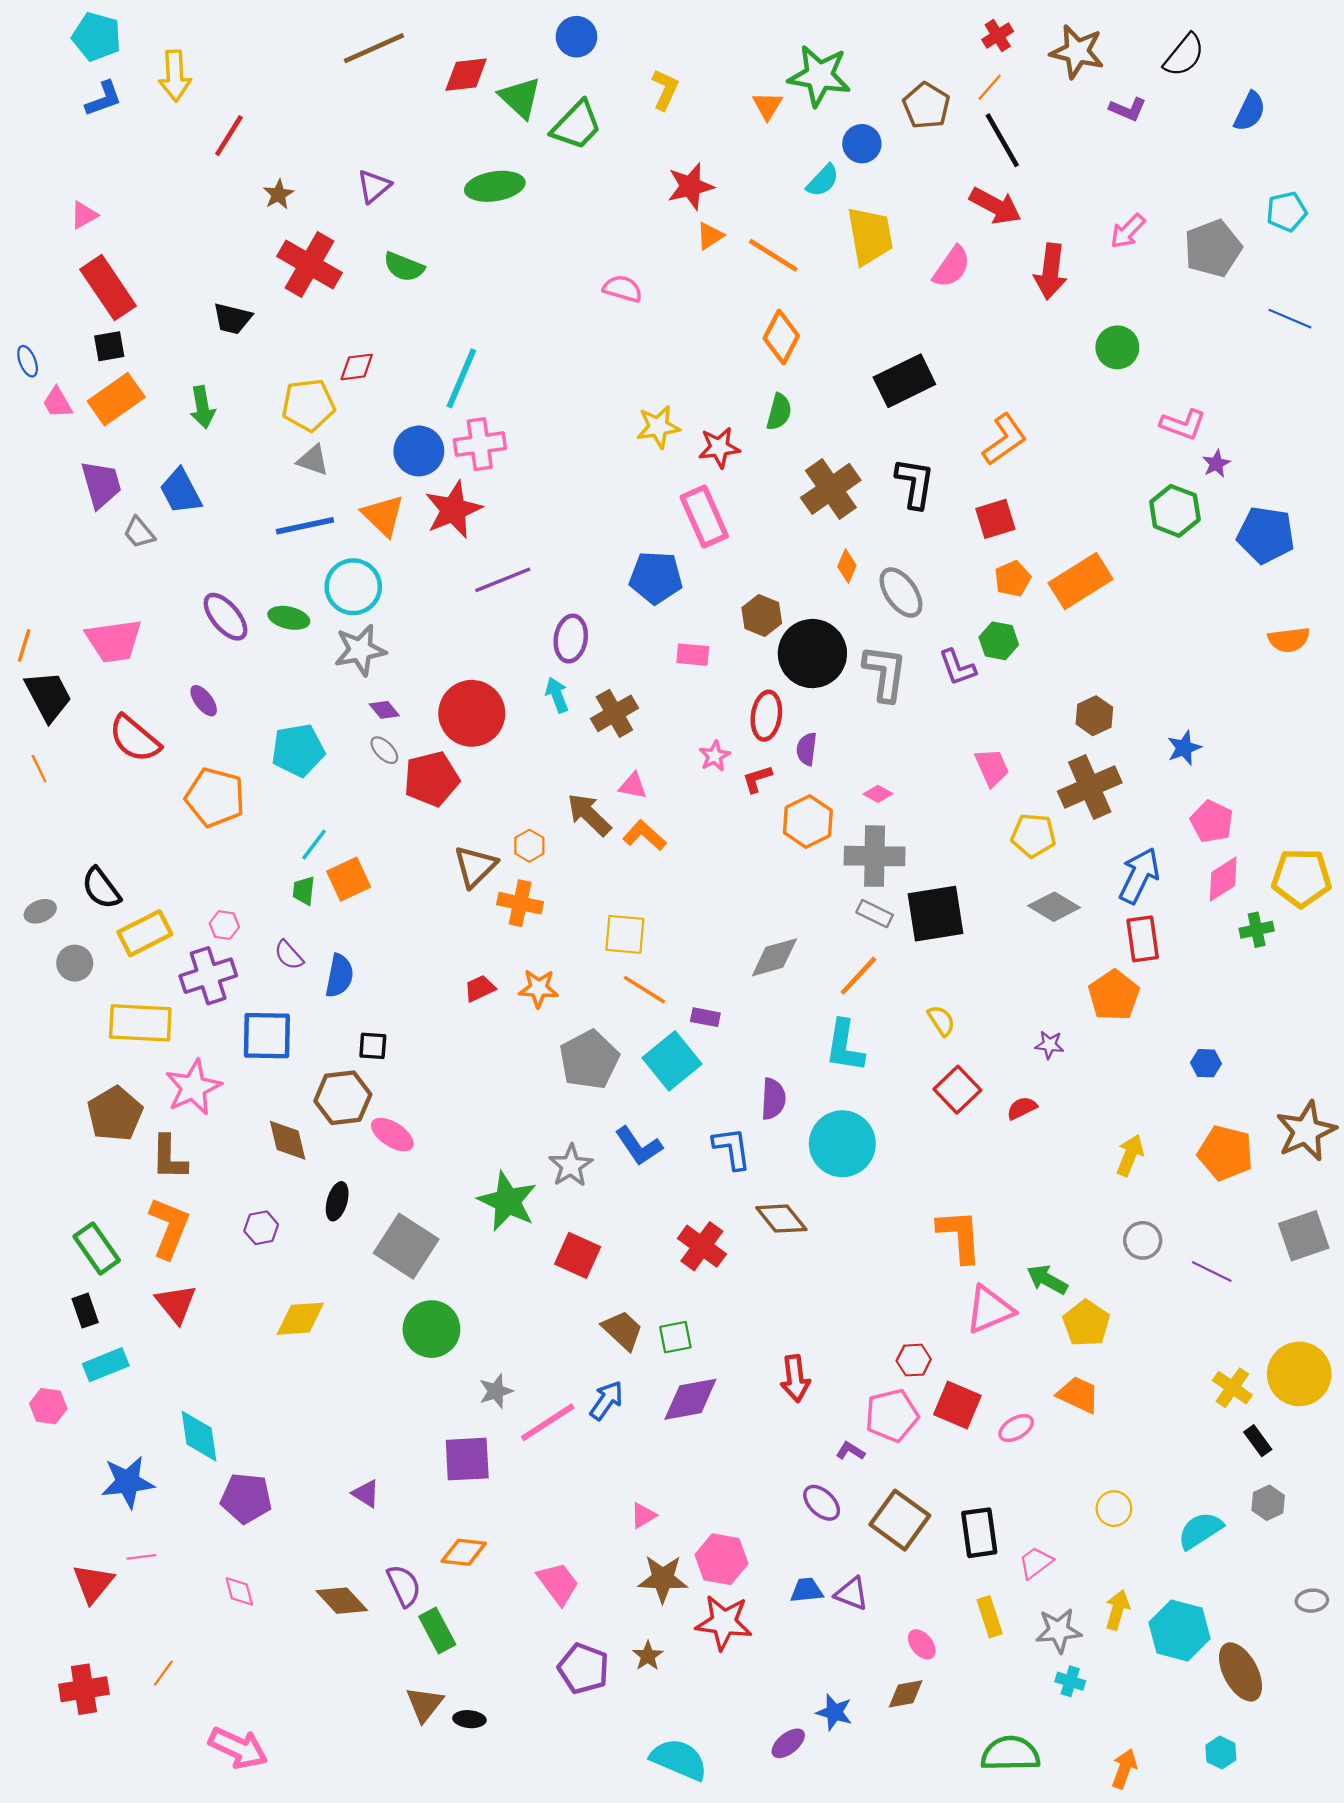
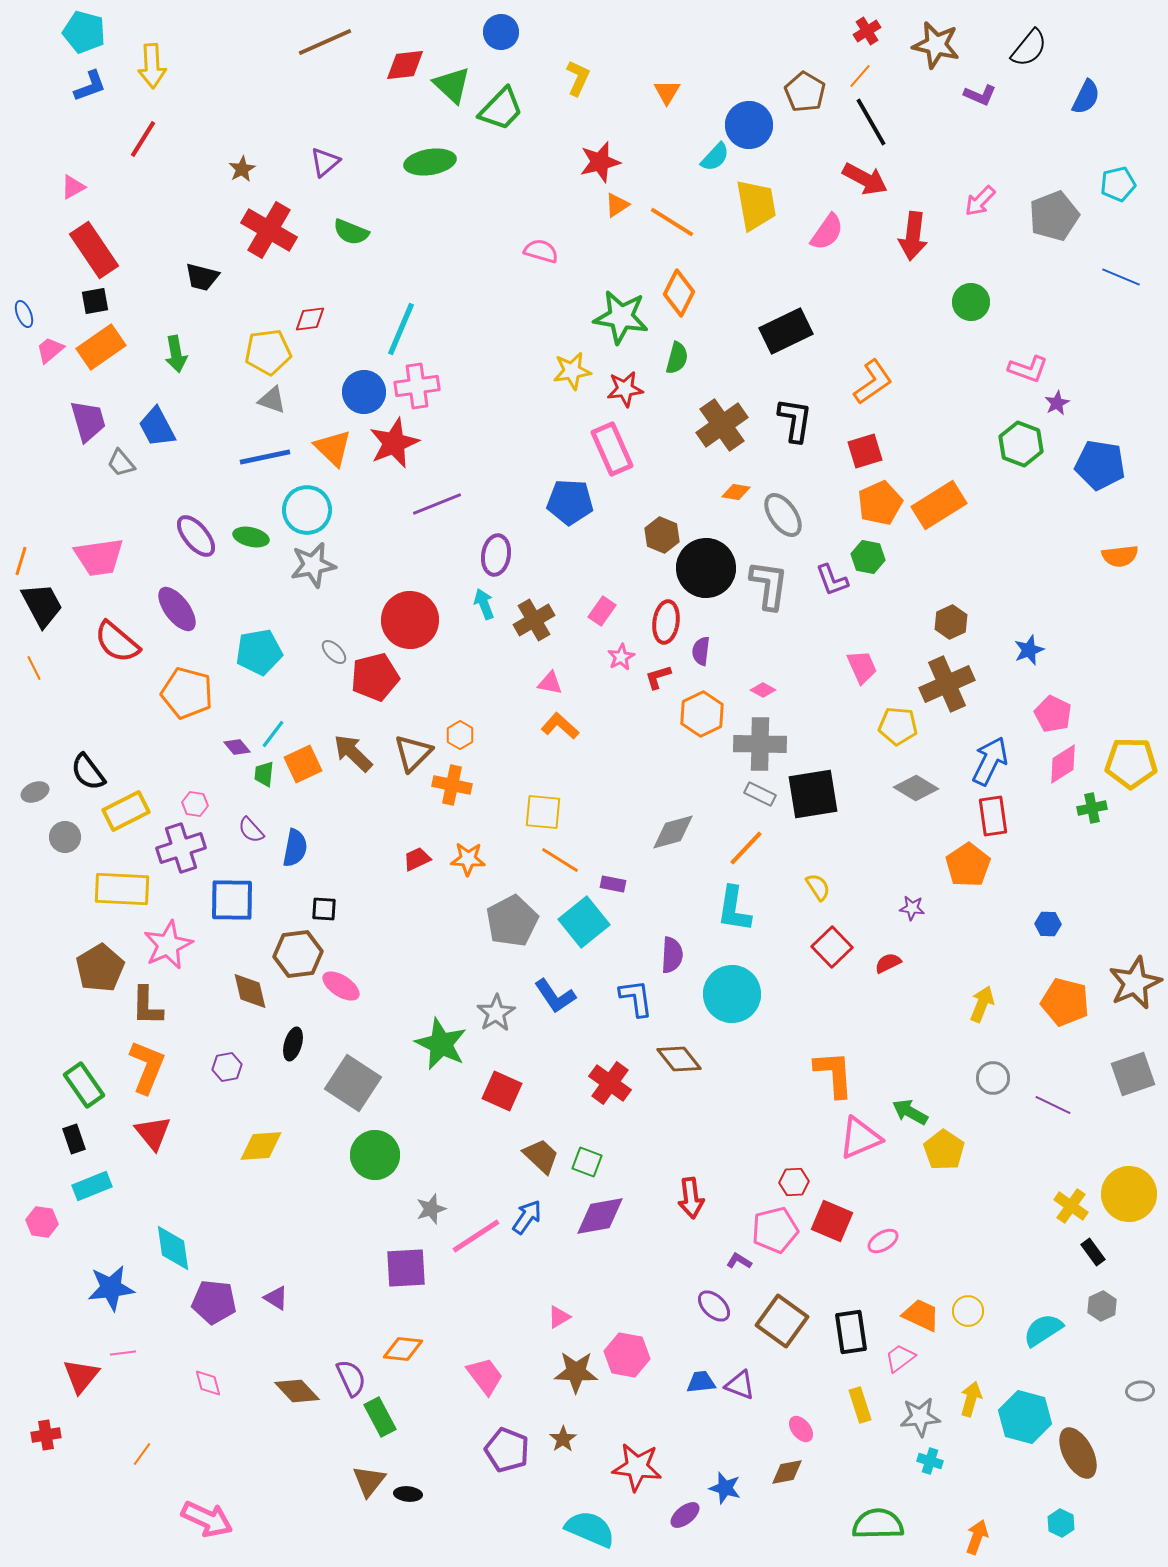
green star: (819, 76) -> (621, 317), moved
red line: (229, 136) -> (143, 139), moved
blue circle: (862, 144) -> (749, 125), size x1.4
pink trapezoid: (57, 403) -> (50, 350), turned 80
orange diamond: (847, 566) -> (736, 492), turned 76
orange pentagon: (1013, 579) -> (880, 503), size x1.4
pink rectangle: (693, 655) -> (602, 611), moved, turned -60
purple ellipse: (204, 701) -> (177, 609), size x1.6
purple diamond: (384, 710) -> (237, 747), moved
brown arrow: (589, 815) -> (353, 753), moved
green square: (675, 1337) -> (587, 1162), turned 32
orange trapezoid: (1078, 1395) -> (921, 1315), moved
purple triangle: (366, 1494) -> (276, 1298), moved
red star: (724, 1622) -> (637, 1467), moved
red cross: (84, 1689) -> (46, 1435), moved, size x0.7

